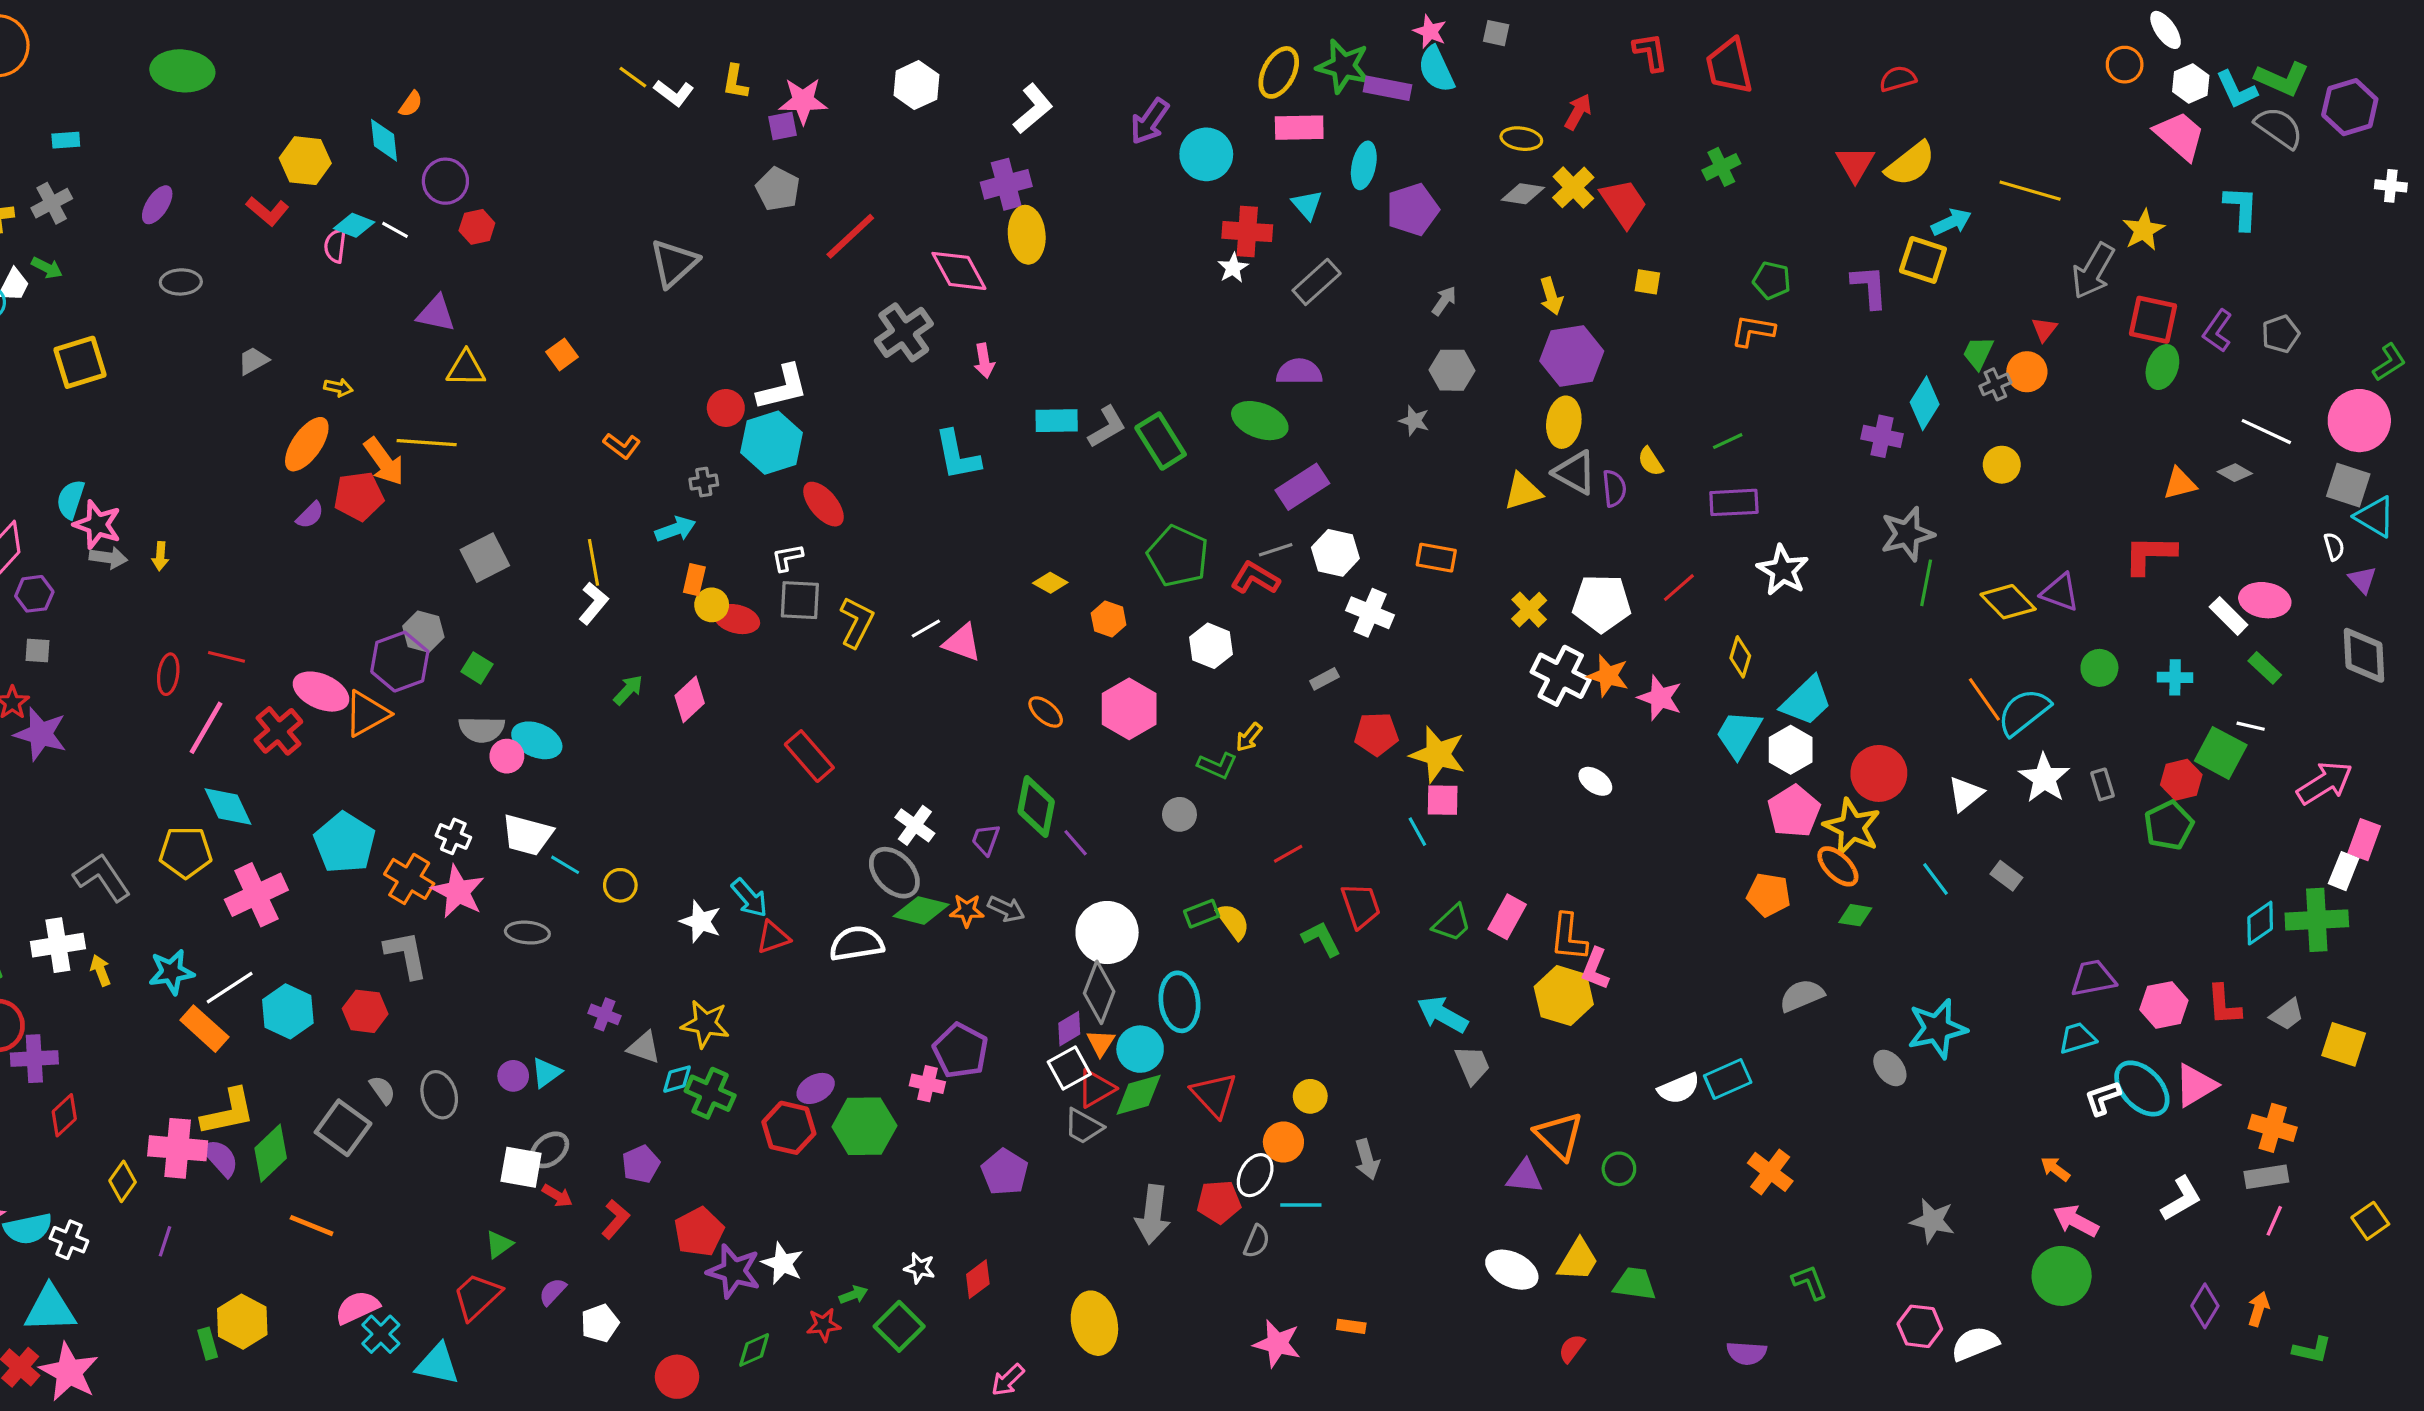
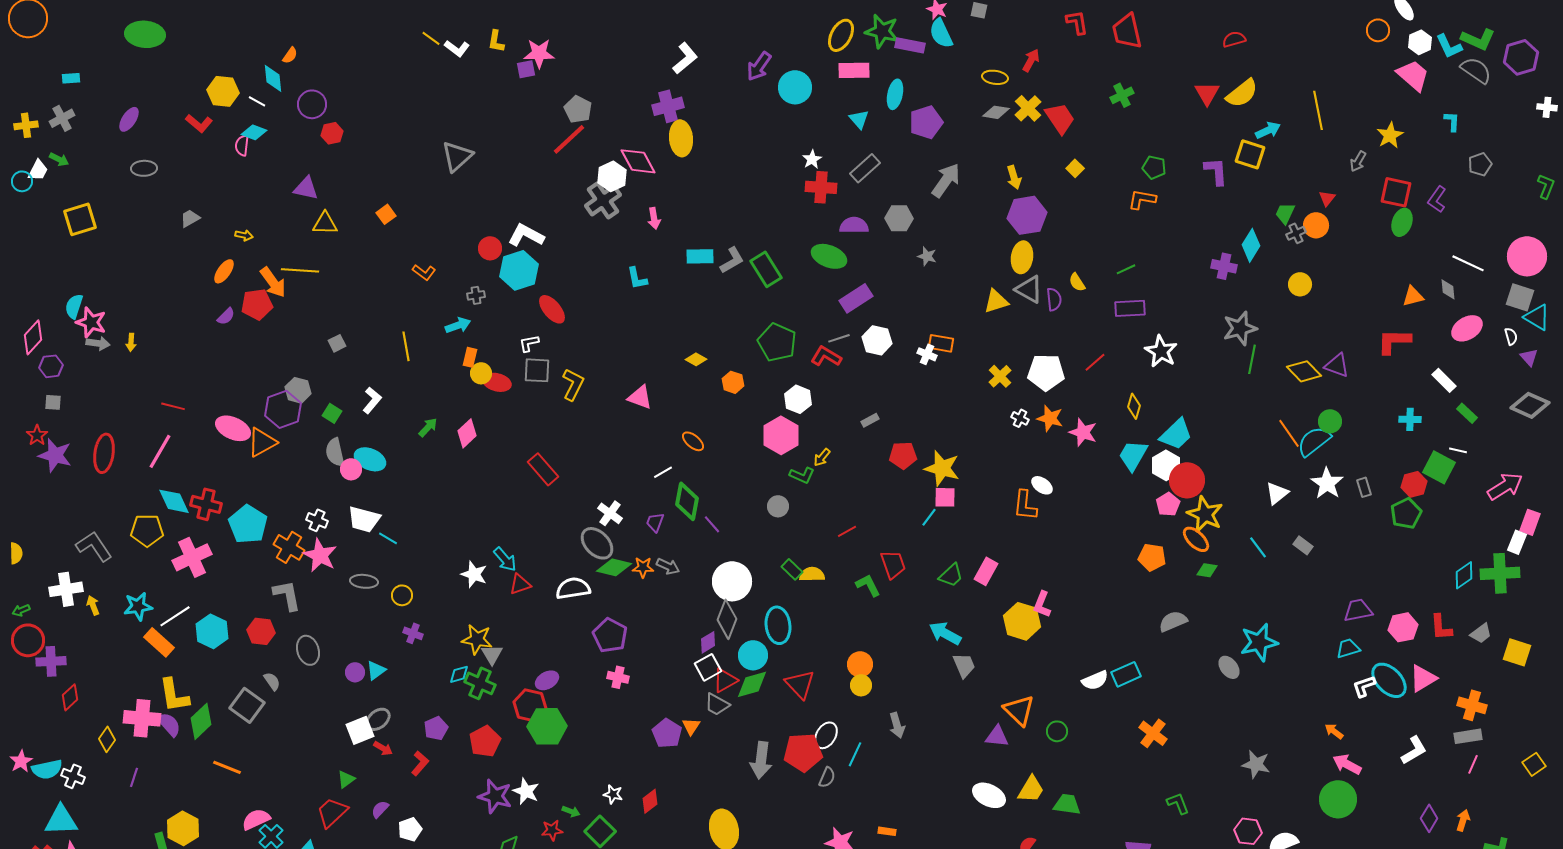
white hexagon: (916, 85) -> (612, 176), moved
gray pentagon: (778, 189) -> (578, 109), moved
yellow line: (2030, 191) -> (1318, 110), turned 63
cyan L-shape: (2241, 208) -> (1452, 121), size x0.7
white line: (395, 230) -> (257, 101), moved
red cross: (1247, 232) -> (821, 187), moved
gray arrow: (2093, 271) -> (1358, 161), size x0.6
yellow square: (1647, 282) -> (1075, 168), turned 36
gray arrow: (1444, 301) -> (946, 180), size x1.8
gray pentagon: (2281, 334) -> (1480, 164), moved
green L-shape: (2389, 362) -> (1546, 186), moved, turned -35
gray hexagon: (1452, 370) -> (899, 218), moved
white L-shape: (783, 387) -> (526, 235), turned -138
orange ellipse: (307, 444) -> (224, 271), size x0.7
cyan L-shape: (957, 455) -> (637, 278), size x0.7
gray diamond: (2235, 473) -> (1448, 289), turned 55
gray square: (485, 558) -> (337, 343), size x0.6
pink ellipse: (2265, 600) -> (1467, 328), moved, turned -40
white L-shape: (594, 603) -> (372, 400), moved
white cross: (1370, 613) -> (927, 354), moved, size x0.7
white line: (926, 629) -> (663, 472), moved
gray diamond: (2364, 655) -> (1530, 405), turned -63
green circle: (2099, 668) -> (1330, 421), moved
red ellipse: (168, 674) -> (104, 453), moved, size x1.5
white cross: (1561, 676) -> (1020, 418), size x0.5
pink hexagon: (1129, 709) -> (781, 435), moved
gray semicircle: (482, 729) -> (335, 452), turned 76
red cross: (278, 731) -> (206, 504), moved, turned -36
red circle: (1879, 773) -> (1187, 480), moved
pink pentagon: (1794, 811) -> (1168, 504), size x0.7
cyan line: (1417, 832) -> (929, 517), turned 66
yellow circle: (620, 885) -> (402, 595), moved
green rectangle: (1202, 914) -> (792, 569), turned 65
yellow semicircle: (1233, 921) -> (812, 574), turned -55
orange L-shape: (1569, 937) -> (1025, 505), moved
orange triangle: (1101, 1043) -> (691, 726), moved
gray triangle: (644, 1048) -> (492, 654), moved, turned 40
purple pentagon: (961, 1051) -> (610, 635), moved
gray ellipse: (439, 1095) -> (308, 650), moved
yellow L-shape: (228, 1112) -> (174, 695), turned 93
green hexagon: (864, 1126) -> (547, 726), moved
orange circle: (1283, 1142) -> (860, 664), moved
white square: (521, 1167) -> (360, 730), turned -32
red pentagon: (1219, 1202) -> (803, 752), size x1.4
cyan line: (1301, 1205) -> (855, 754), turned -65
red pentagon: (699, 1232) -> (485, 741), moved
green arrow: (853, 1295) -> (571, 811), turned 42

